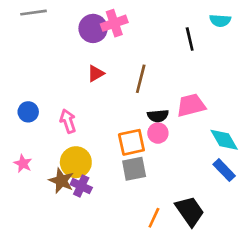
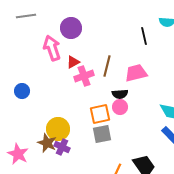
pink cross: (114, 23) -> (84, 76), moved
pink trapezoid: (191, 105) -> (136, 73), moved
pink arrow: (68, 121) -> (52, 48), moved, size x1.4
pink star: (23, 163) -> (18, 154), moved, size x1.5

